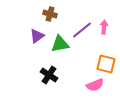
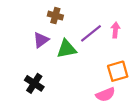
orange square: (106, 64) -> (118, 71), turned -30
black cross: (49, 75) -> (34, 83), moved

